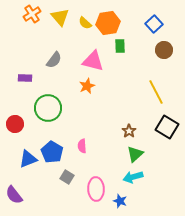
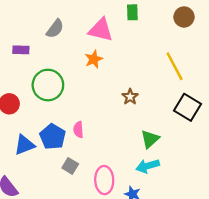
brown star: (129, 131) -> (130, 97), moved
pink semicircle: (82, 146) -> (78, 130), moved

